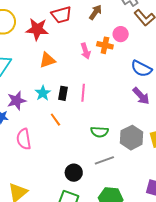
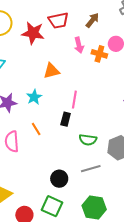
pink arrow: (86, 51) -> (79, 45), moved
orange triangle: (47, 60) -> (51, 71), moved
black rectangle: (63, 93) -> (66, 119), moved
orange line: (55, 120) -> (36, 129), moved

